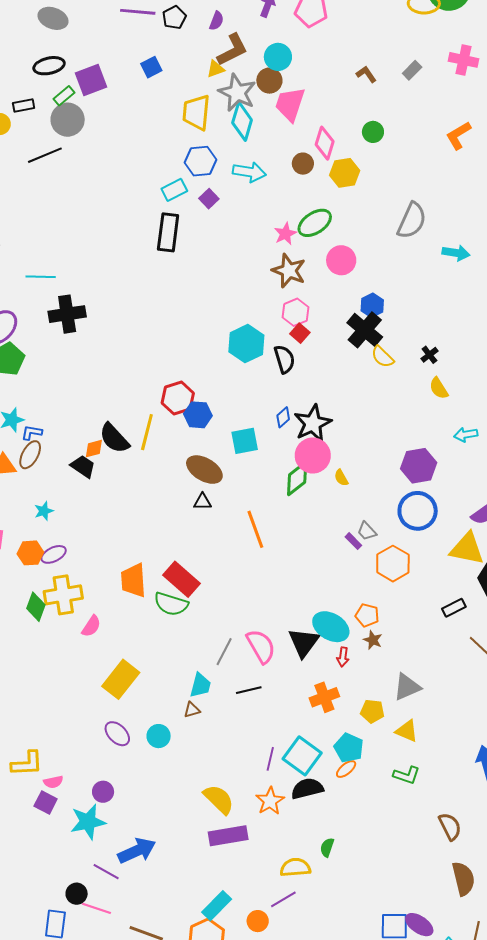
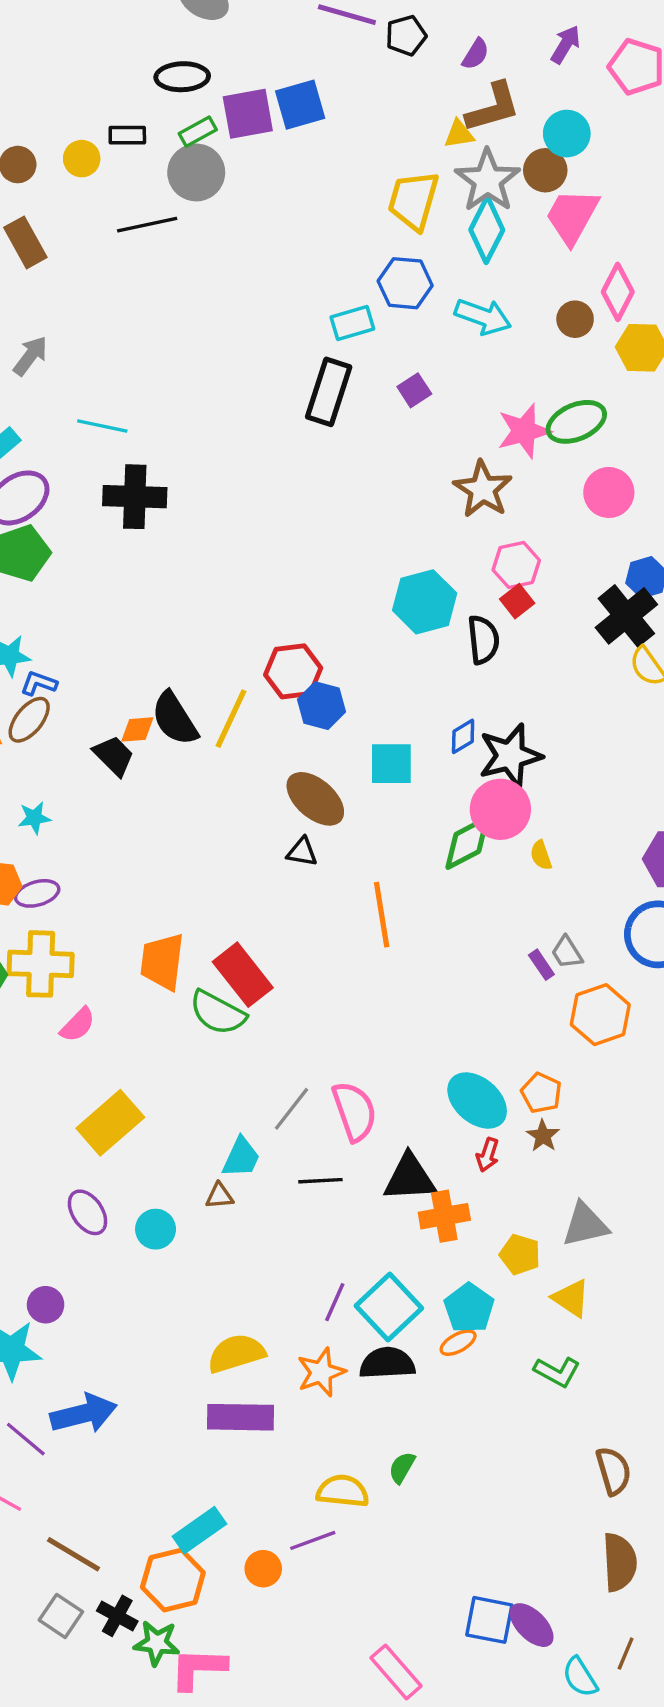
blue square: (151, 67) -> (300, 105), moved, size x1.4
purple square: (209, 199) -> (414, 390), moved
pink star: (285, 234) -> (524, 431), size x1.4
brown star: (289, 271) -> (483, 489), moved
black triangle: (304, 642) -> (410, 1178), moved, turned 40
yellow semicircle: (219, 799) -> (236, 1353), turned -72

